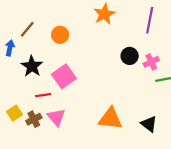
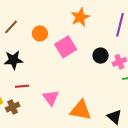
black star: (32, 66) -> (13, 60), turned 30
pink square: (64, 76) -> (66, 47), moved
pink triangle: (56, 117) -> (51, 98), moved

